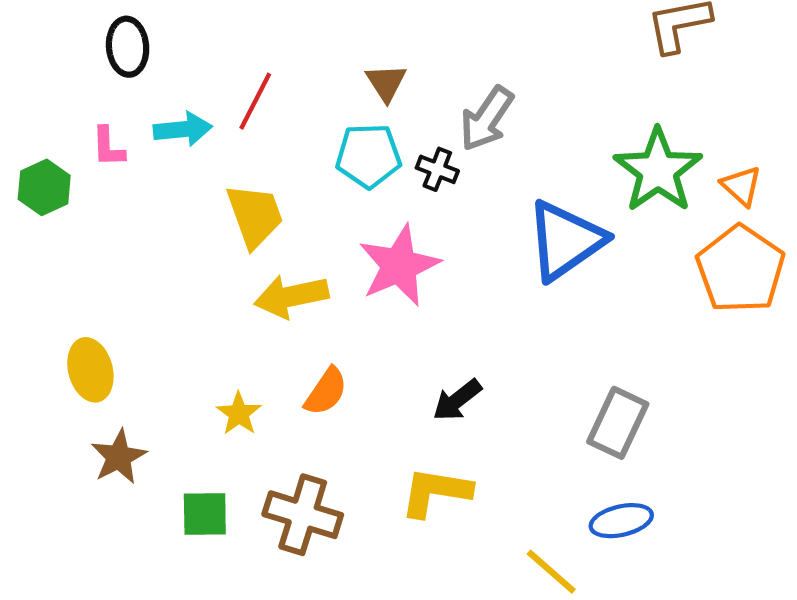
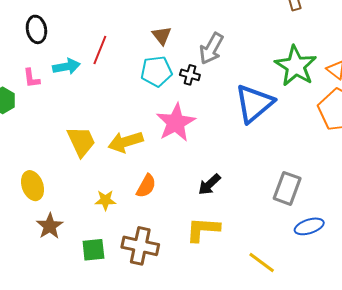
yellow trapezoid: (255, 216) -> (81, 141), moved
yellow star: (239, 414) -> (105, 200), turned -30
blue ellipse: (621, 521) -> (309, 226), moved

